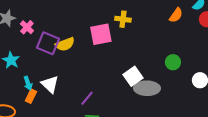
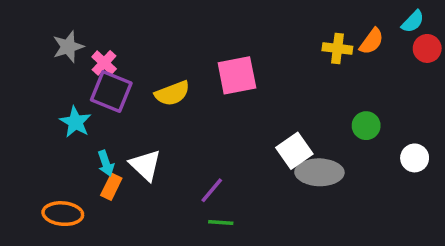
yellow cross: (123, 19) -> (337, 48), moved
purple square: (48, 43) -> (111, 92), moved

